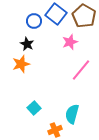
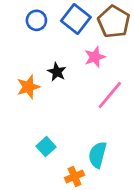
blue circle: (34, 21) -> (36, 20), moved
black star: (27, 44) -> (57, 72), moved

